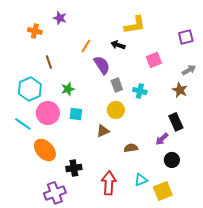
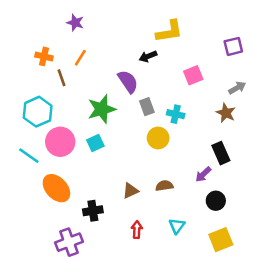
orange cross: (35, 31) -> (44, 56), moved
black arrow: (118, 45) -> (148, 56), turned -40
orange line: (86, 46) -> (80, 58), moved
green star: (68, 89) -> (102, 109), moved, size x1.6
yellow circle: (116, 110) -> (158, 138), moved
cyan square: (76, 114) -> (95, 143), turned -32
brown triangle: (103, 131) -> (130, 191), moved
cyan triangle: (141, 180) -> (177, 226), turned -32
red arrow: (109, 183) -> (137, 230), size x0.6
yellow square: (163, 191) -> (221, 240), moved

